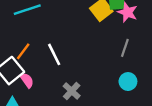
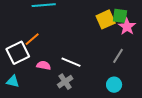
white line: (54, 54) -> (71, 62), moved, turned -54
pink semicircle: (27, 80) -> (44, 65), moved, turned -56

